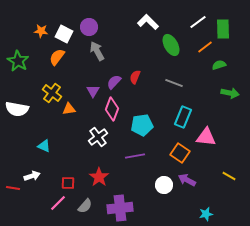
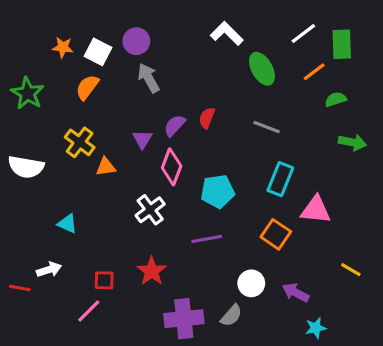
purple arrow: (187, 180) -> (296, 293), moved
gray semicircle: (85, 206) -> (231, 316), moved

